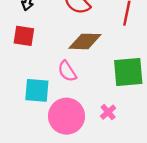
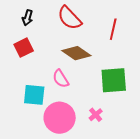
red square: (24, 36) -> (24, 48), turned -36
brown diamond: (85, 41) -> (76, 53), turned 32

